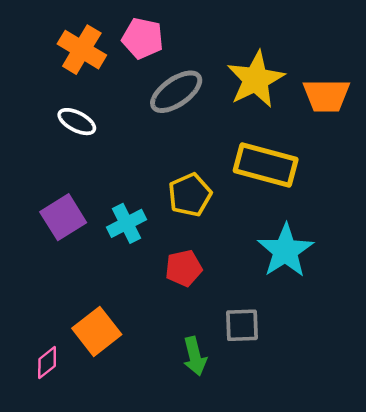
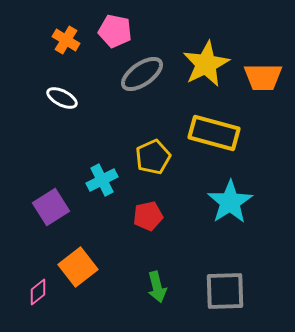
orange cross: (82, 50) -> (66, 40), size x0.7
purple square: (63, 217) -> (51, 207), moved
gray square: (242, 325) -> (225, 291), moved, size x1.4

